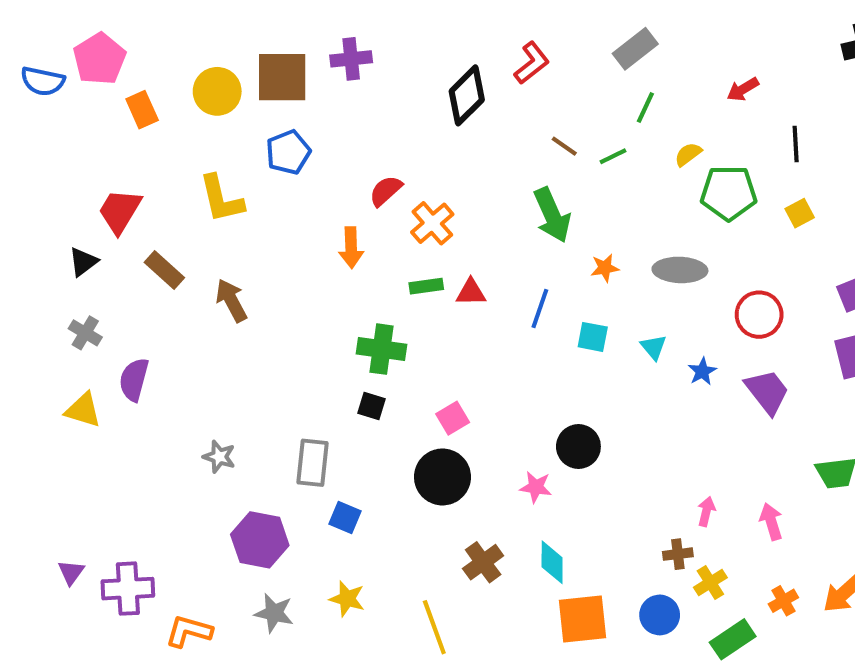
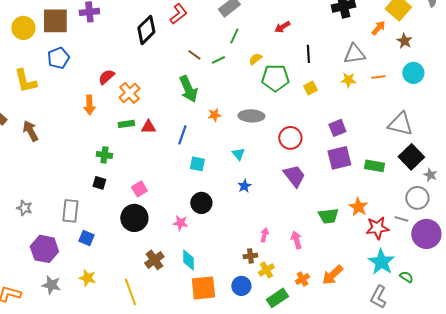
cyan square: (593, 337) -> (197, 164), moved
green cross: (382, 349) -> (104, 155), size x0.7
blue star: (702, 371) -> (244, 186), moved

